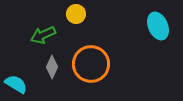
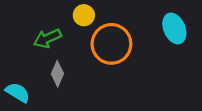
orange circle: (91, 64) -> (111, 44), moved

